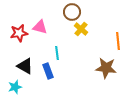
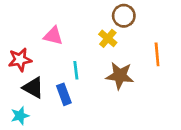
brown circle: (72, 12) -> (124, 16), moved
red star: (19, 33) -> (20, 60), moved
brown star: (106, 68) -> (120, 76), moved

